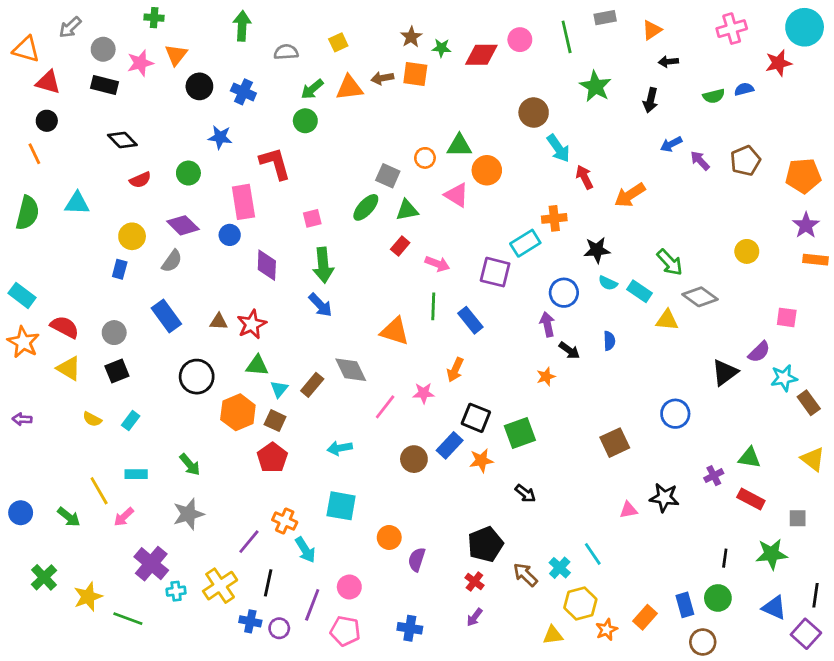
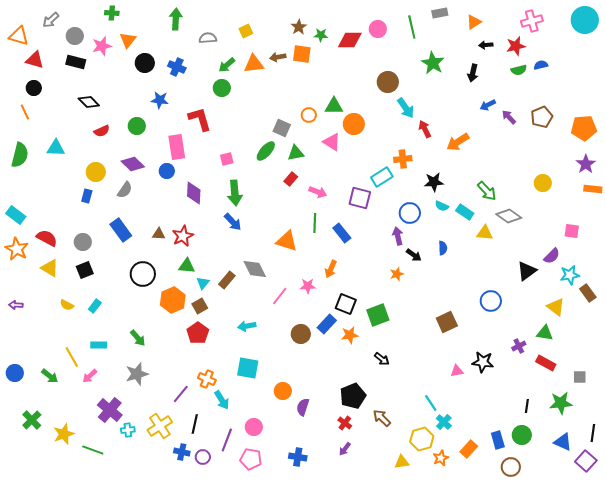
red star: (778, 63) -> (516, 46), moved
brown square: (275, 421) -> (200, 306), turned 35
yellow triangle: (813, 459) -> (556, 307), moved
cyan cross: (560, 568) -> (444, 422), moved

